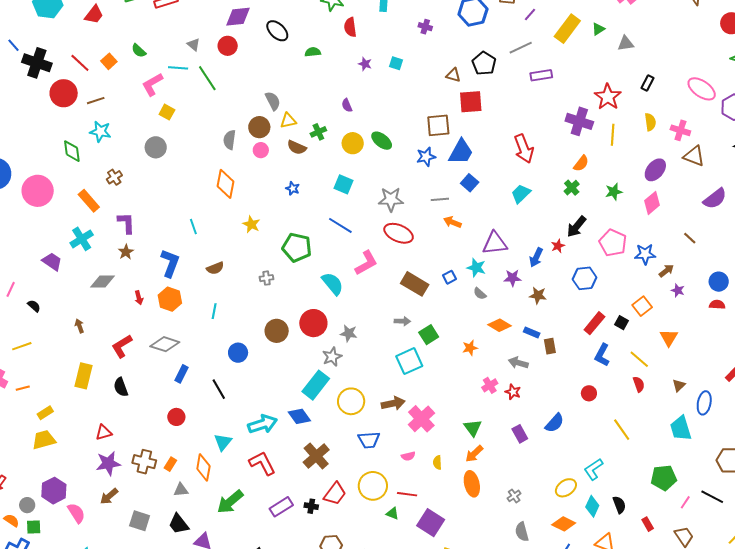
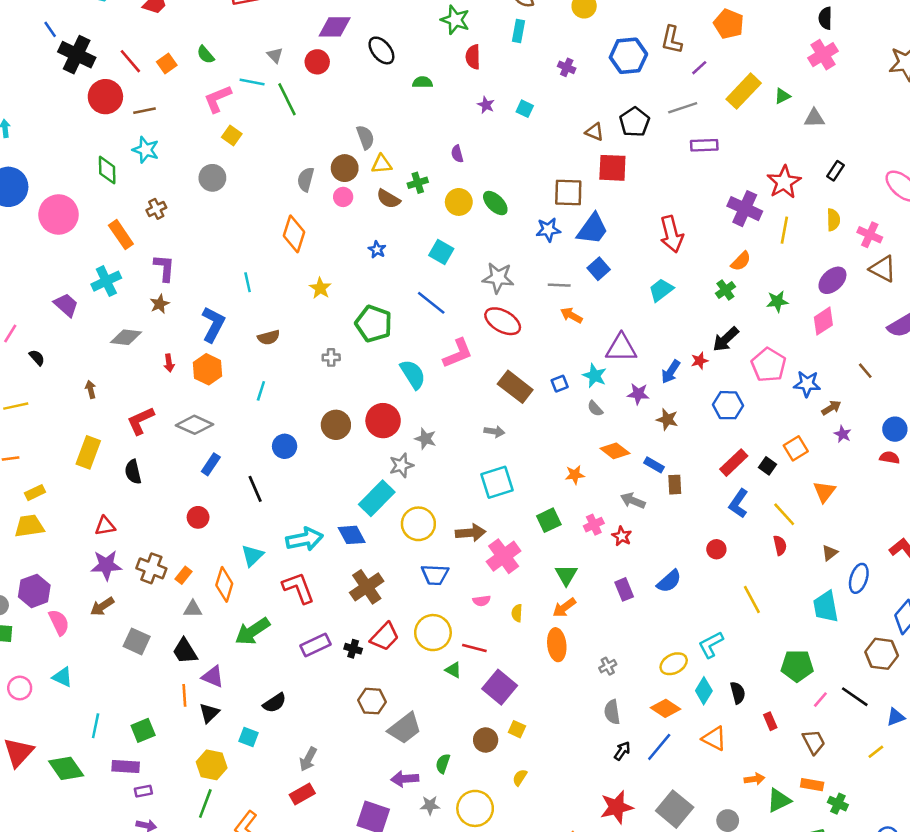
green square: (429, 335) -> (549, 520), moved

